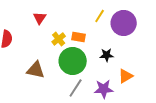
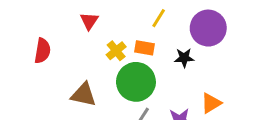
yellow line: (100, 16) -> (159, 18), moved
black star: (107, 55) -> (184, 58), moved

